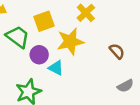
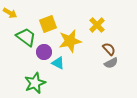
yellow cross: (86, 13) -> (97, 25), moved
gray semicircle: (125, 86) -> (111, 63), moved

